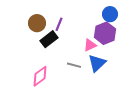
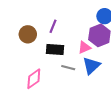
brown circle: (37, 23) -> (28, 34), moved
black rectangle: (49, 39) -> (55, 49), moved, turned 42

